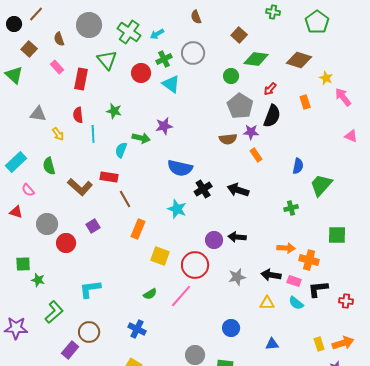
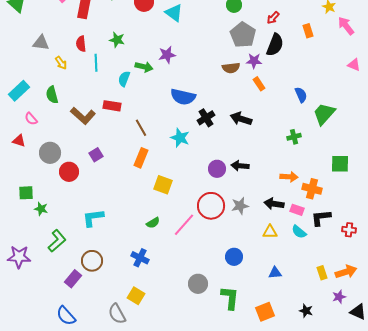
blue semicircle: (298, 166) -> (301, 95), turned -35
brown line: (125, 199) -> (141, 128), moved
red circle: (195, 265) -> (211, 206), moved

